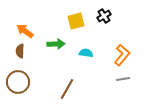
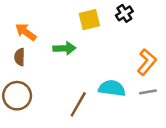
cyan semicircle: (86, 53) -> (112, 88), moved, size x1.5

